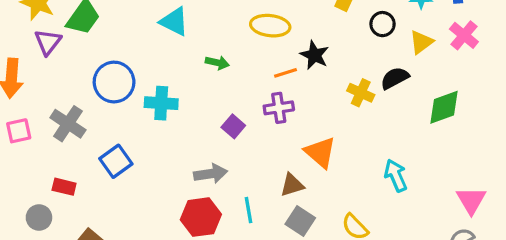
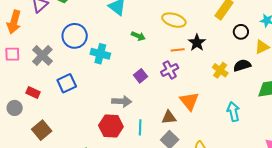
purple cross: (279, 108) -> (170, 70), turned -30
cyan arrow: (396, 175) -> (233, 112), moved

